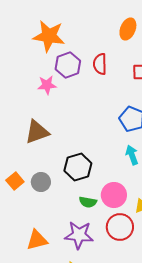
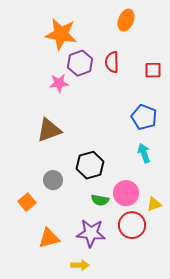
orange ellipse: (128, 29) -> (126, 20), moved
orange square: (15, 181) -> (27, 202), moved

